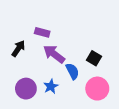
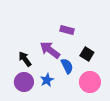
purple rectangle: (42, 32) -> (67, 30), moved
black arrow: (18, 49) -> (25, 59), moved, turned -70

